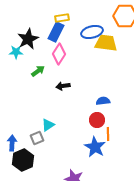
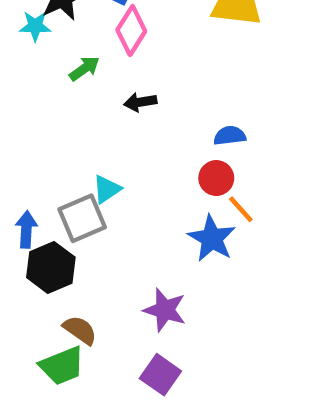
orange line: (108, 134) -> (241, 209), turned -40
gray square: (37, 138) -> (82, 218), size x1.5

